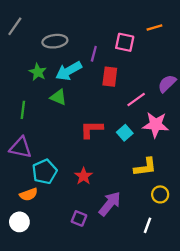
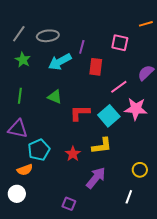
gray line: (15, 26) -> (19, 34), moved
orange line: (154, 27) -> (146, 24), moved
pink square: (125, 42) -> (120, 43), moved
green star: (38, 72) -> (23, 60), moved
green triangle: (58, 97) -> (55, 97), moved
cyan square: (125, 133) -> (109, 116), size x1.5
yellow L-shape: (145, 167) -> (102, 146), moved
purple square: (79, 218) -> (69, 204), moved

